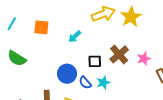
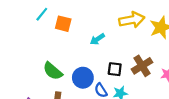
cyan line: (12, 24) -> (42, 14), moved
green semicircle: (17, 58) -> (53, 71), moved

